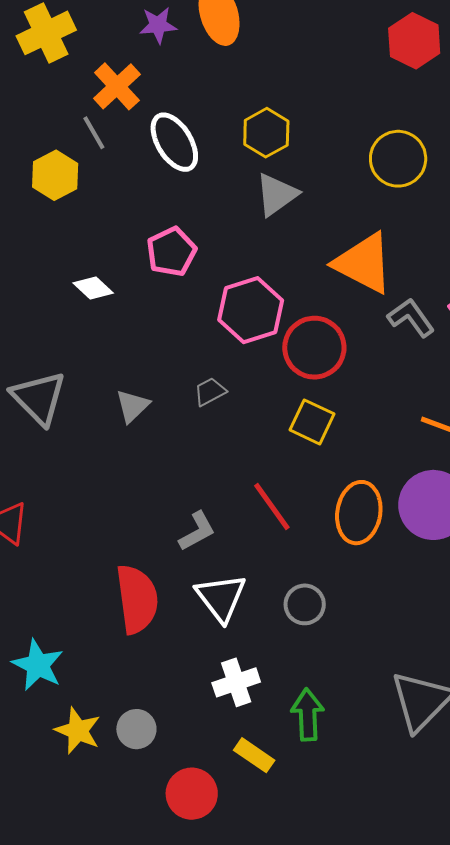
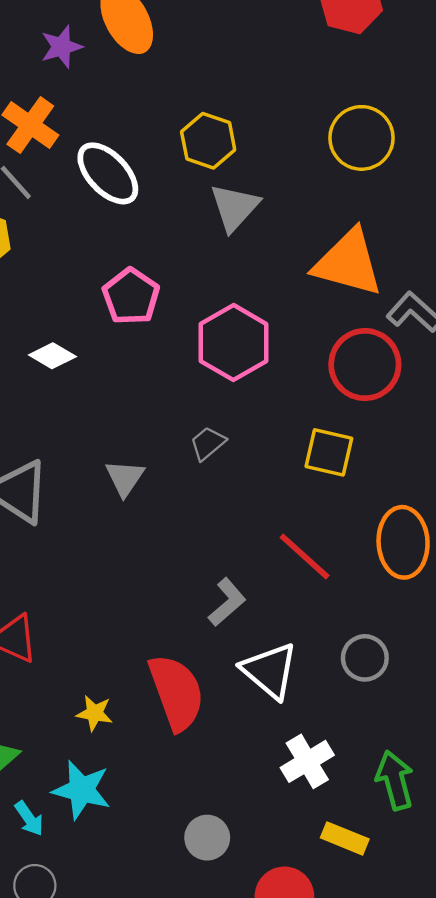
red circle: (314, 348) -> (365, 365), moved
yellow star: (78, 731) -> (95, 713), moved, size x0.7

